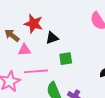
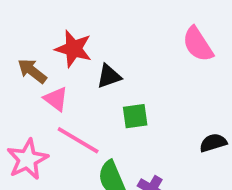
pink triangle: (24, 50) -> (56, 99), turned 40
pink line: (36, 71) -> (78, 140), turned 35

